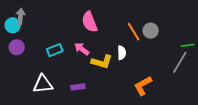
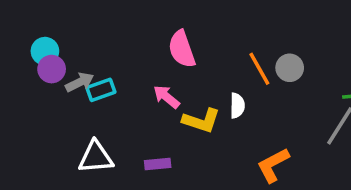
gray arrow: (21, 16) -> (80, 82), moved, turned 56
purple circle: (17, 47) -> (52, 69), moved
cyan rectangle: (55, 50) -> (101, 90), moved

